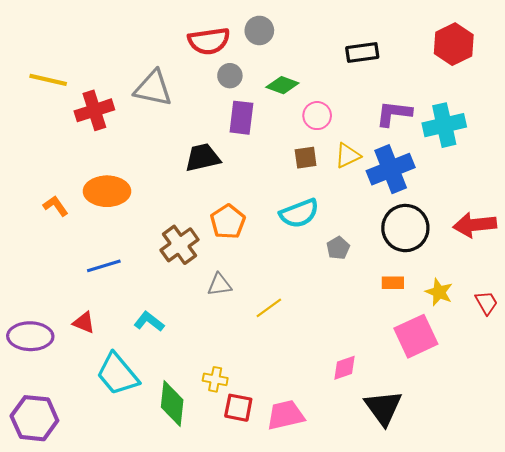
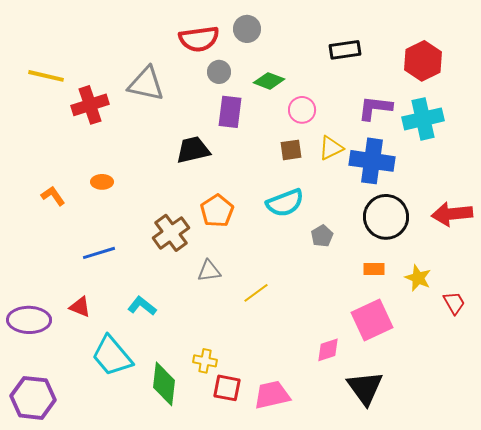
red hexagon: (454, 44) -> (423, 61), moved
blue cross: (391, 169) -> (372, 161), turned 30
orange ellipse: (107, 191) -> (102, 182), size x0.5
red trapezoid: (486, 303) -> (454, 303), moved
pink square: (416, 336) -> (372, 320), moved

